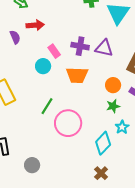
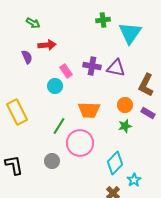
orange trapezoid: (77, 75) -> (89, 110), moved
cyan star: (122, 127) -> (134, 180), moved
gray circle: (32, 165) -> (52, 161), moved

